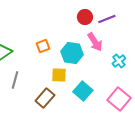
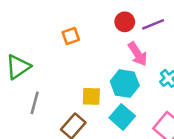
orange square: (43, 46) -> (71, 36), moved
cyan hexagon: (72, 53) -> (125, 84), moved

